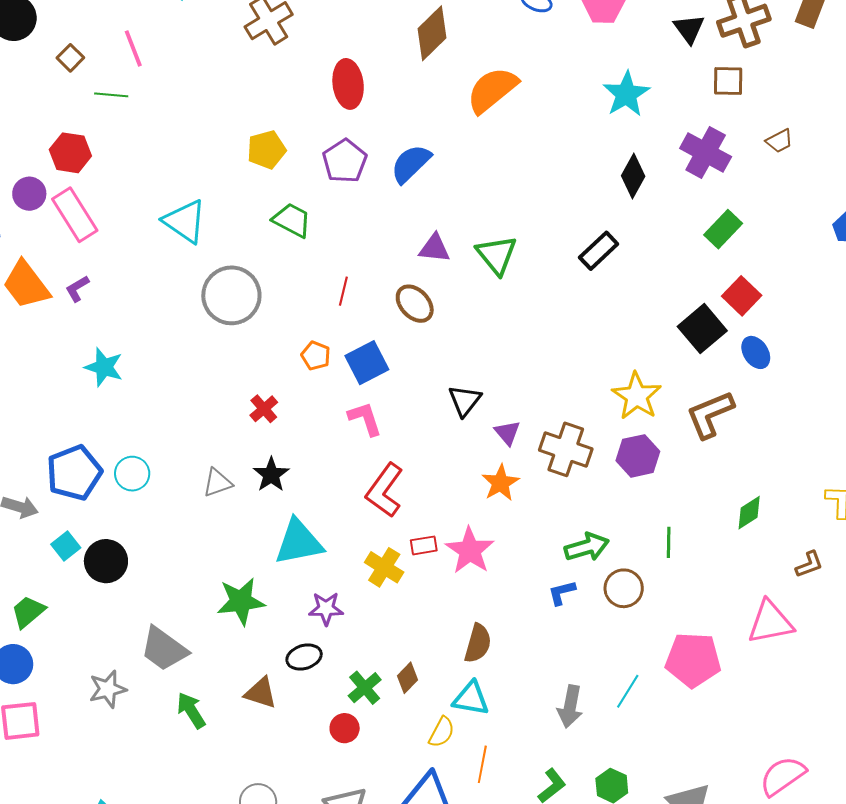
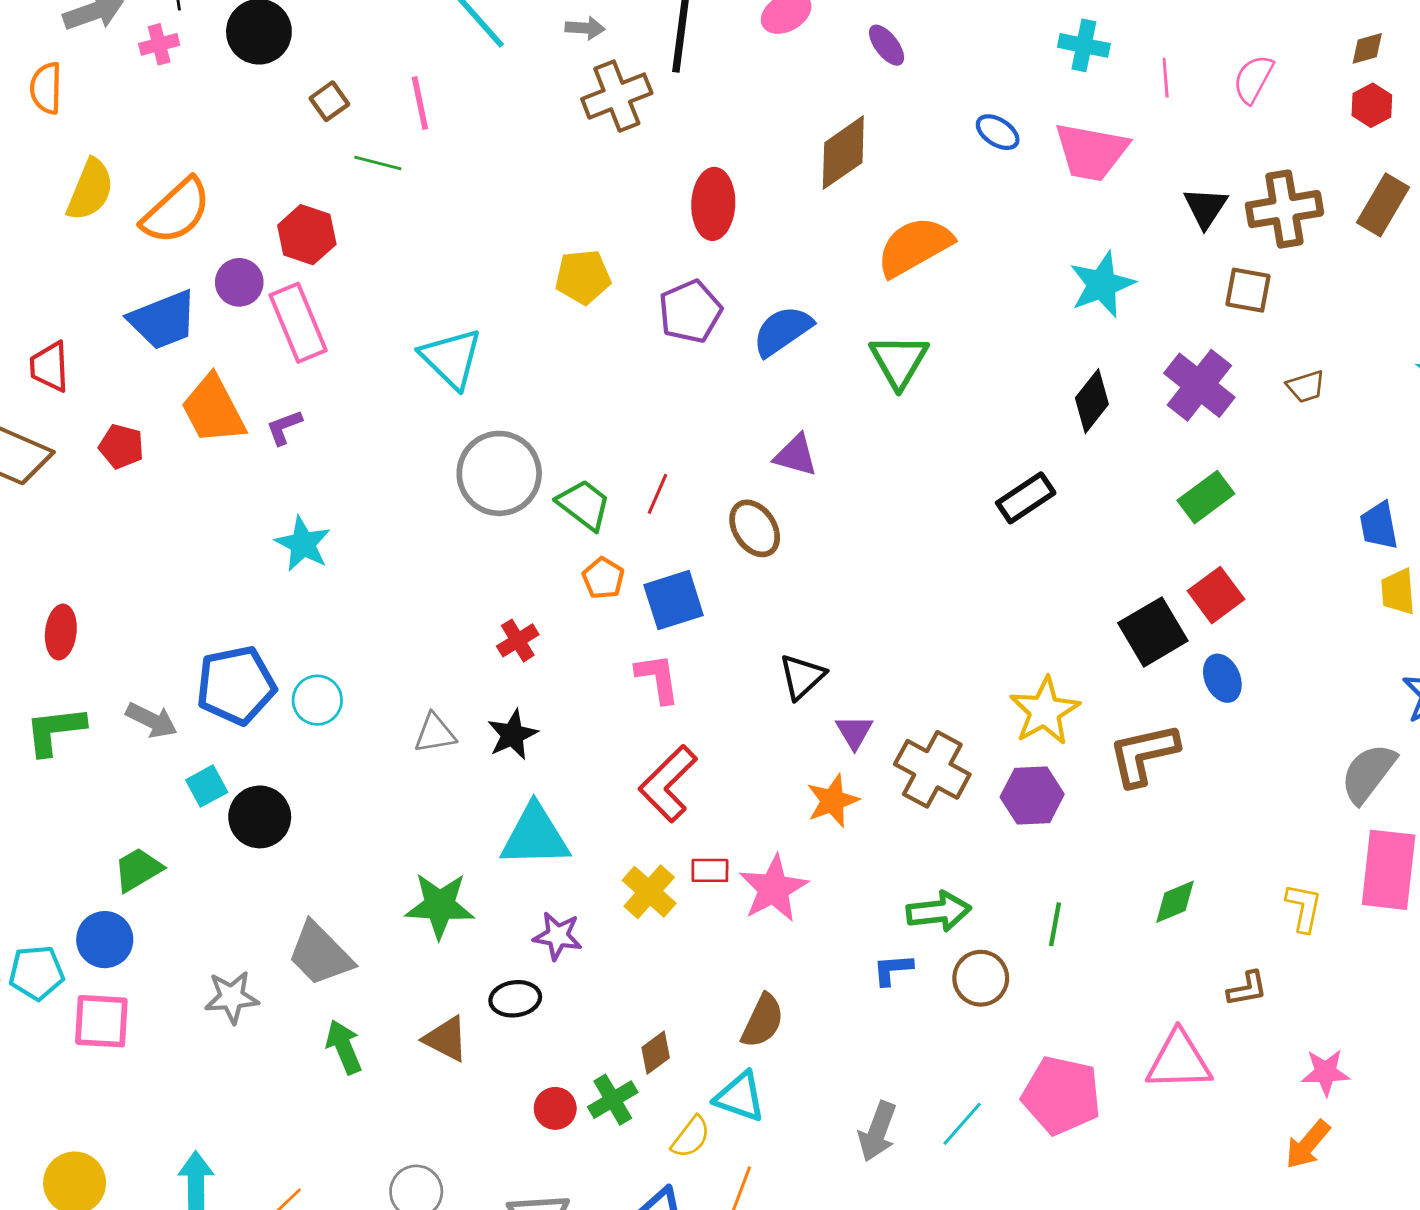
green trapezoid: (292, 220) -> (584, 505), moved
green triangle: (497, 255) -> (899, 361), moved
green cross: (365, 688) -> (613, 1100), moved

